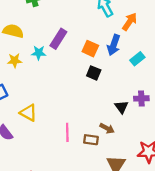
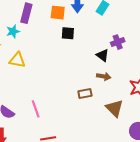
yellow triangle: (28, 113) -> (17, 60), moved
brown arrow: (107, 128) -> (104, 76), moved
pink line: (67, 132) -> (36, 109), moved

